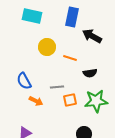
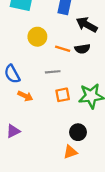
black semicircle: (90, 73) -> (82, 49), moved
gray line: (57, 87) -> (53, 72), moved

